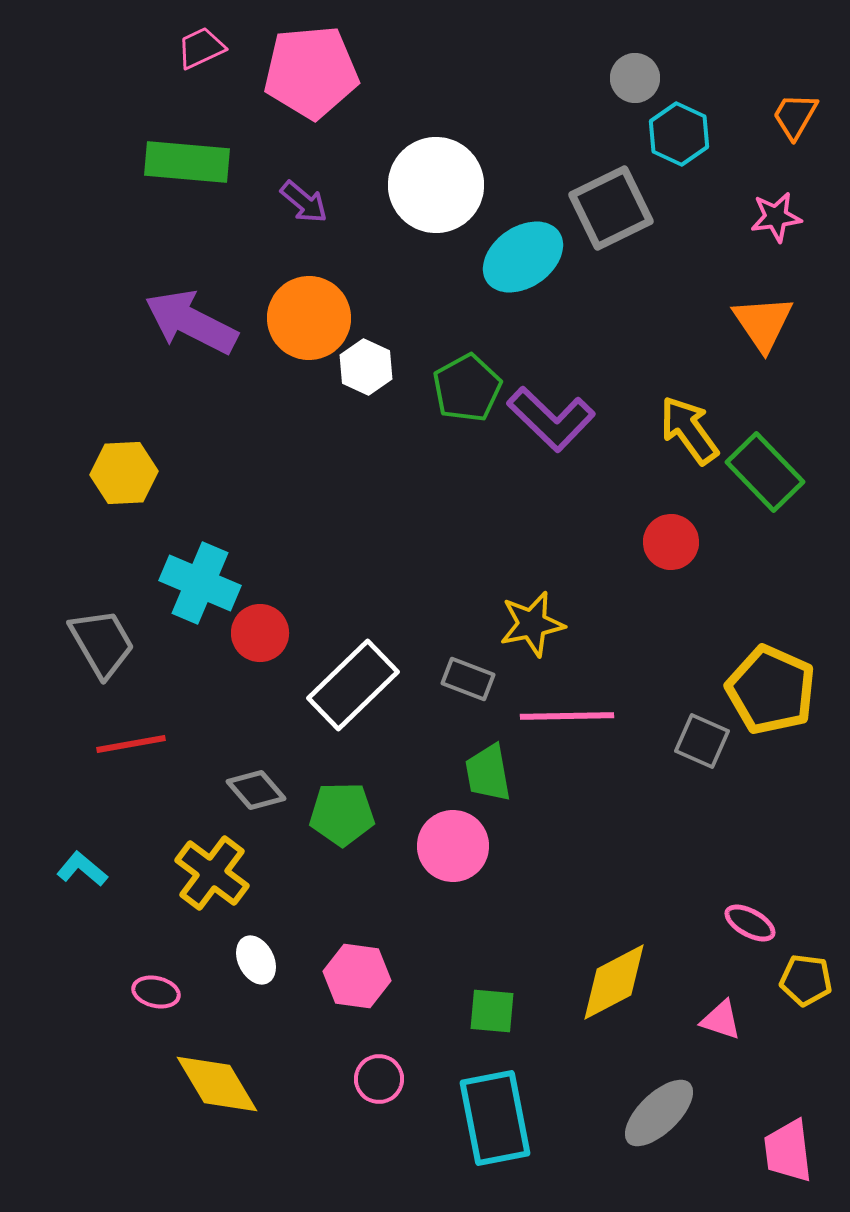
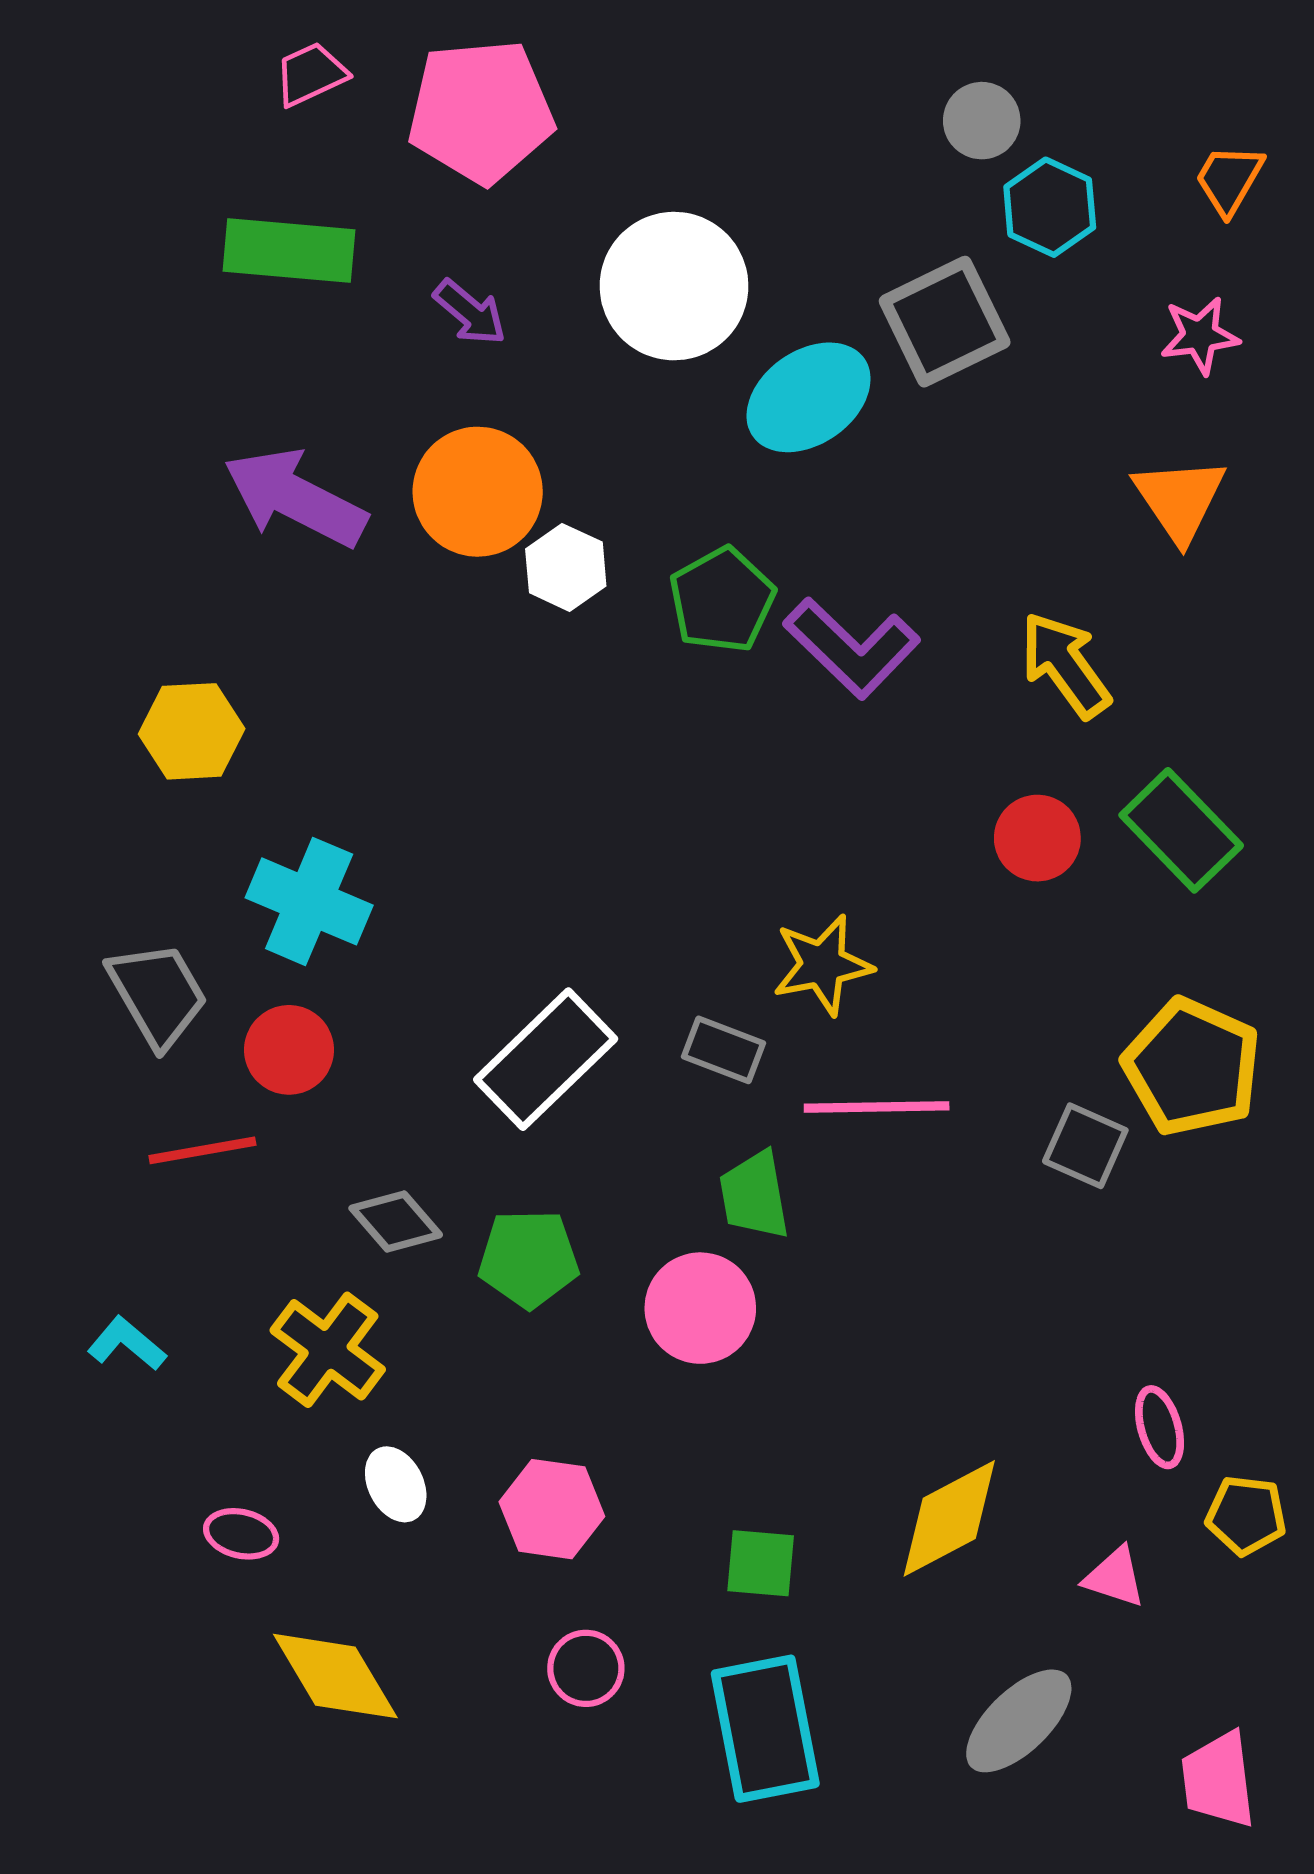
green rectangle: (765, 472) -> (1181, 830), moved
red circle: (260, 633) -> (289, 1050), moved
pink ellipse: (750, 923) -> (1160, 1427), turned 45

